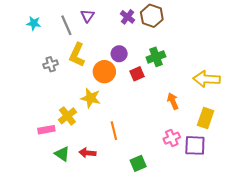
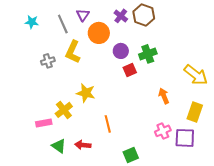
purple circle: (119, 54) -> (121, 51), moved
orange circle: (104, 72) -> (99, 33), moved
yellow arrow: (207, 79) -> (196, 75), turned -145

